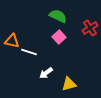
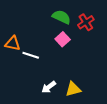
red cross: (90, 28) -> (86, 22), moved
white arrow: (46, 73) -> (49, 87), moved

